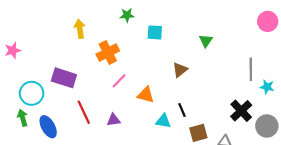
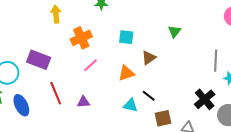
cyan square: (155, 32) -> (126, 37), moved
orange triangle: (146, 95) -> (126, 73), moved, turned -36
black line: (182, 110) -> (149, 96), turned -32

